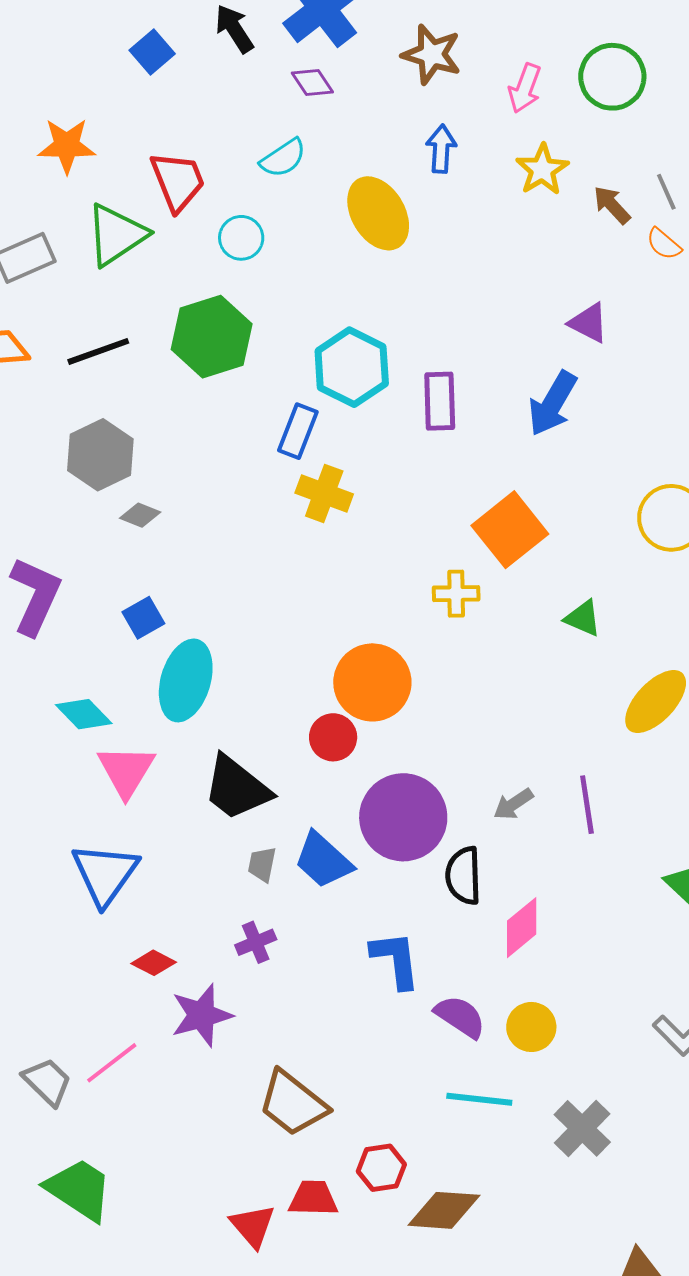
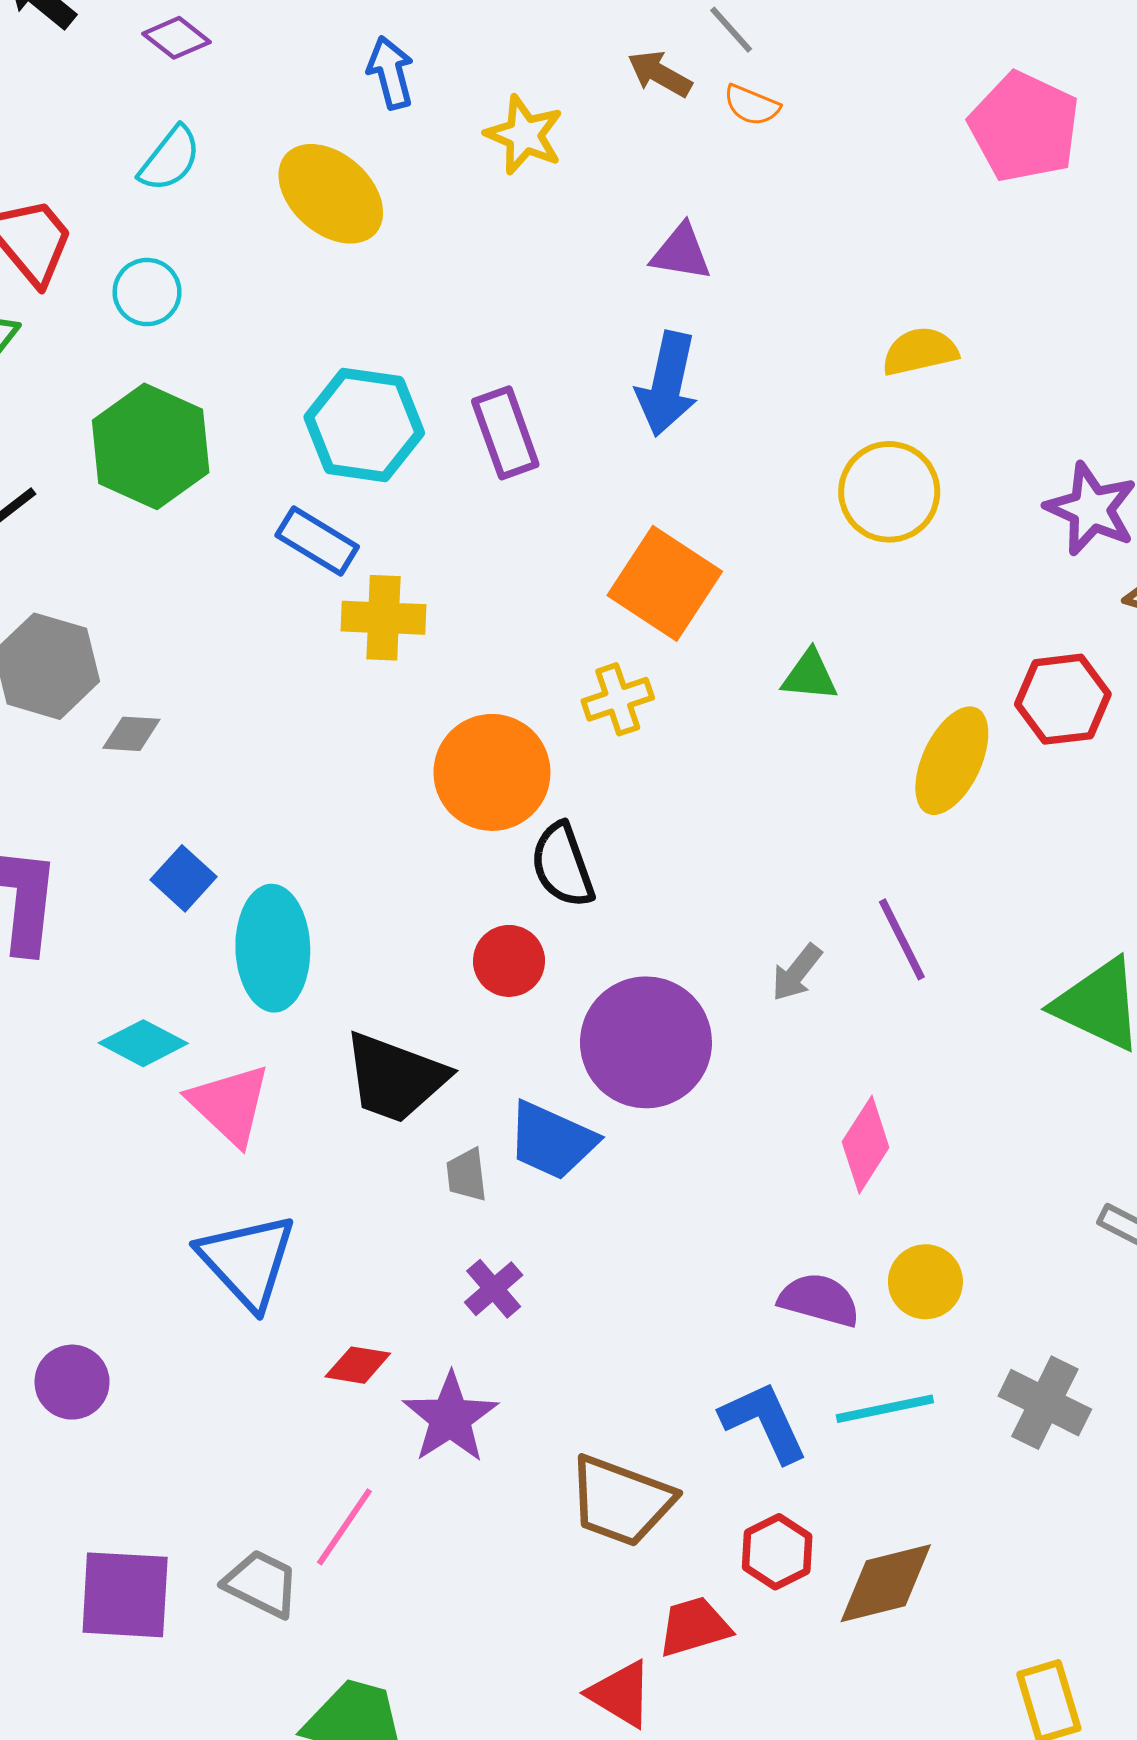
yellow star: (542, 170) -> (524, 135), moved
blue rectangle: (298, 431) -> (317, 541), turned -62
orange circle: (372, 682) -> (492, 772), moved
black semicircle: (463, 876) -> (563, 865), moved
blue L-shape: (396, 960) -> (764, 1422), moved

